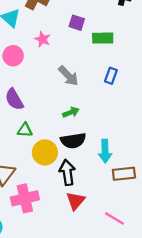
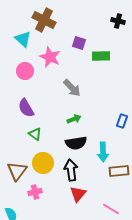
pink star: (43, 39) -> (50, 57), size x1.5
blue rectangle: (111, 76) -> (122, 121), moved
green triangle: (25, 130) -> (35, 134), turned 32
yellow circle: (45, 152) -> (43, 163), moved
pink cross: (25, 198) -> (35, 192), size x0.6

